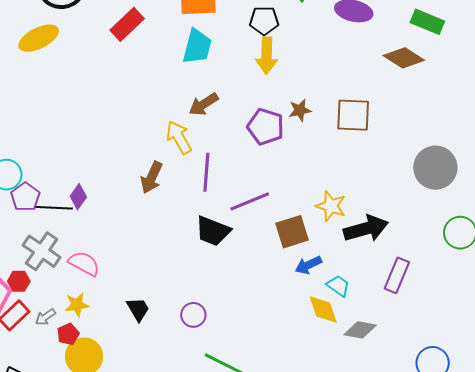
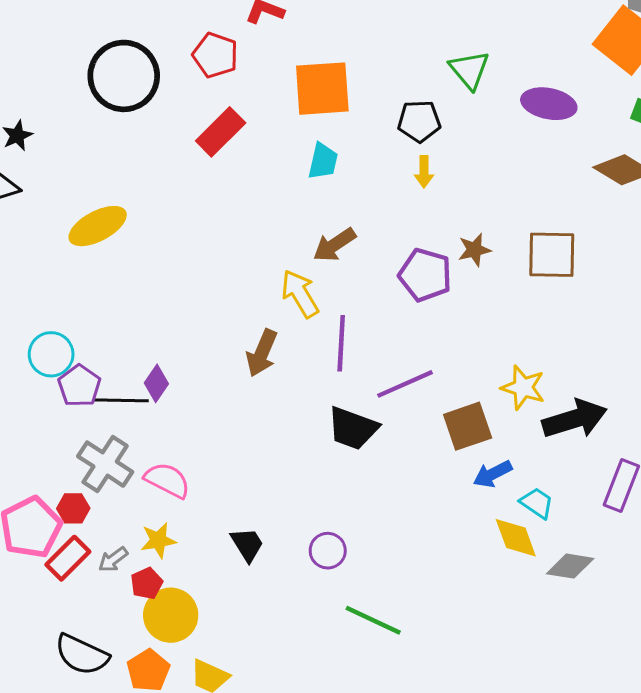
yellow ellipse: (39, 38) -> (98, 226), moved
cyan trapezoid: (197, 46) -> (323, 161), size x0.7
yellow arrow: (267, 56) -> (424, 172), size x0.6

